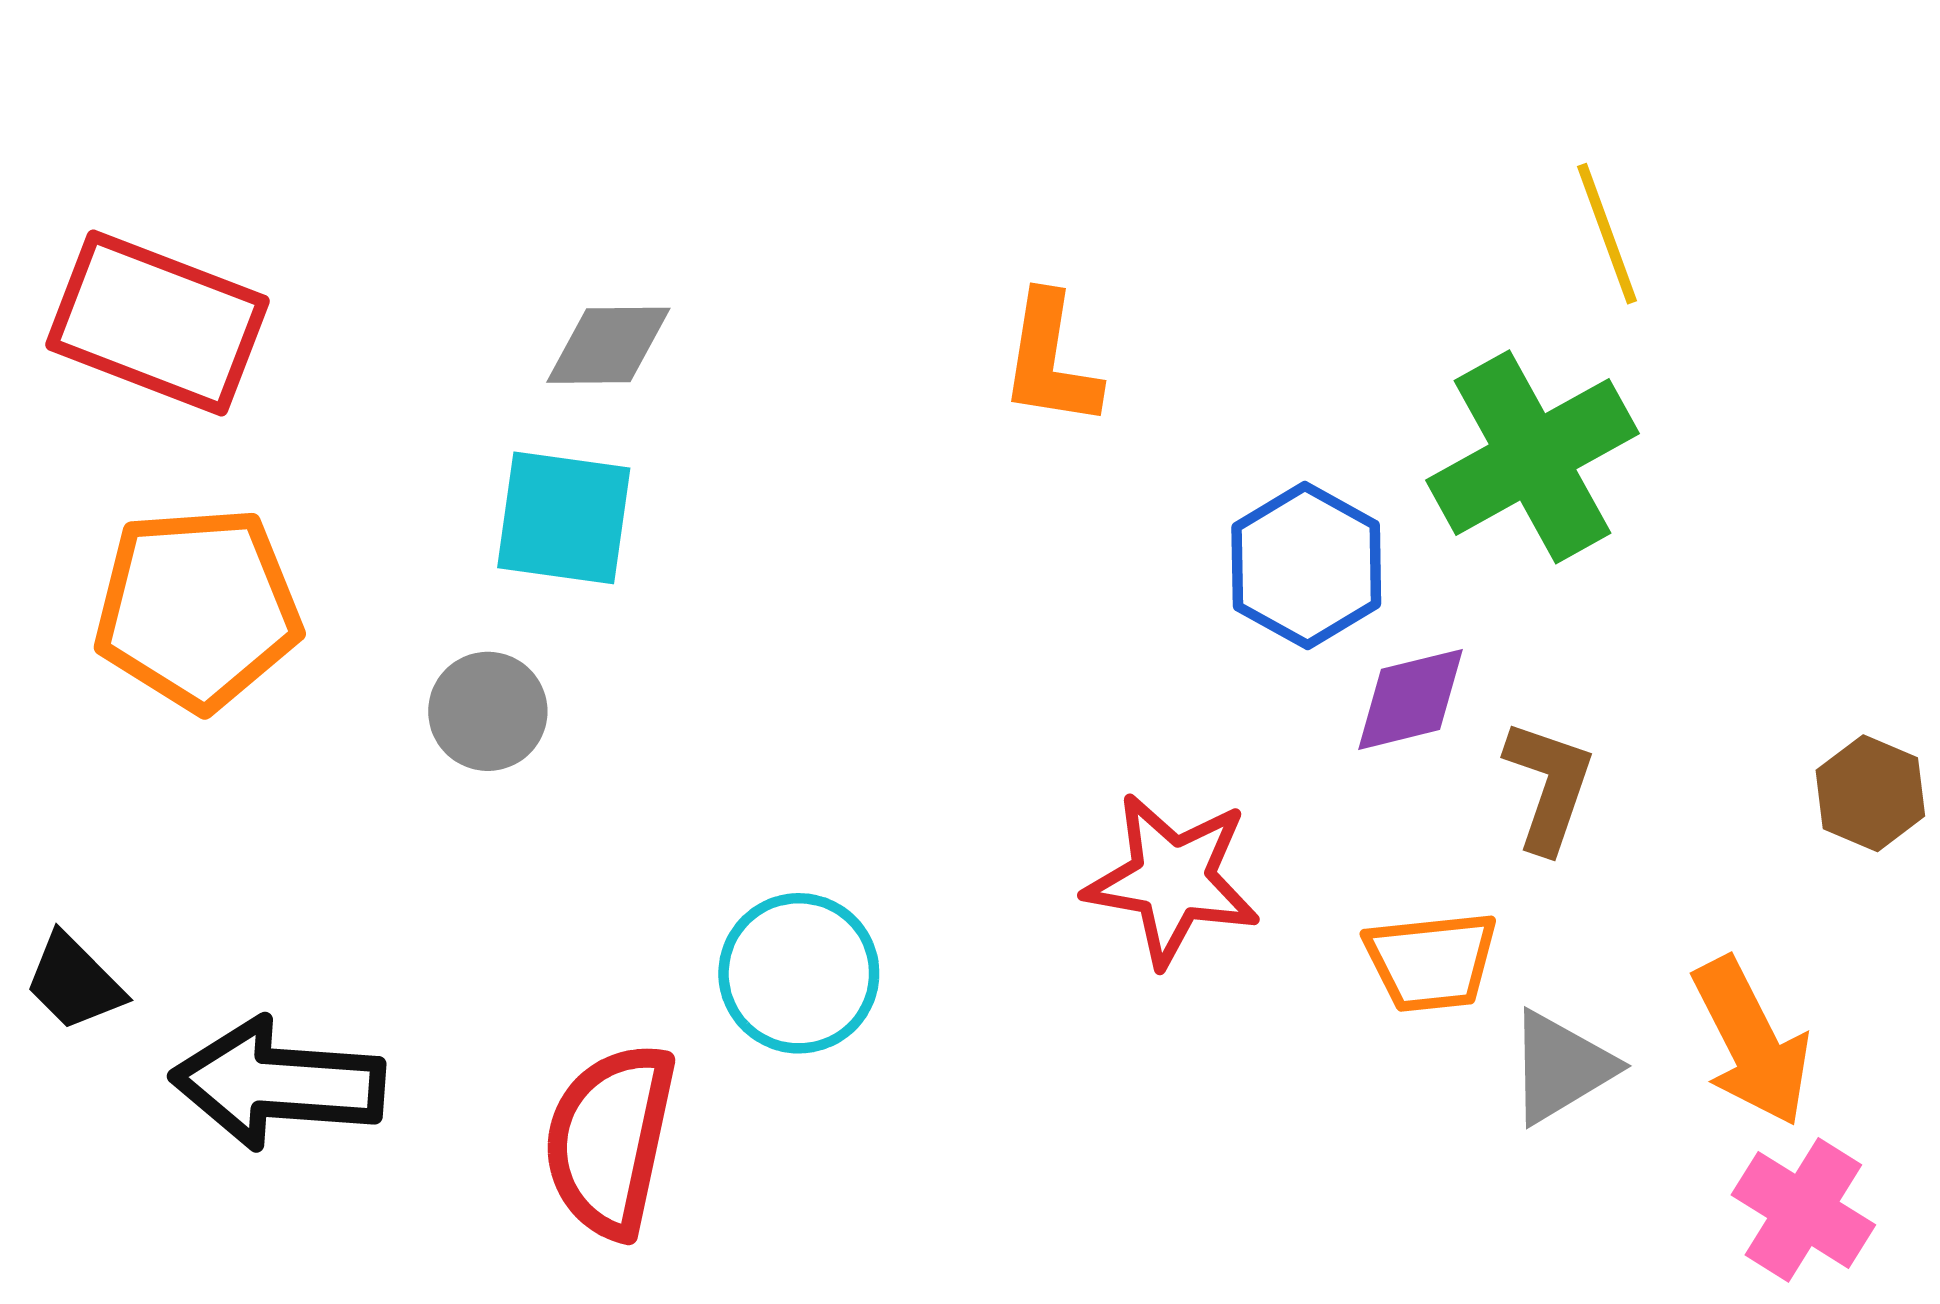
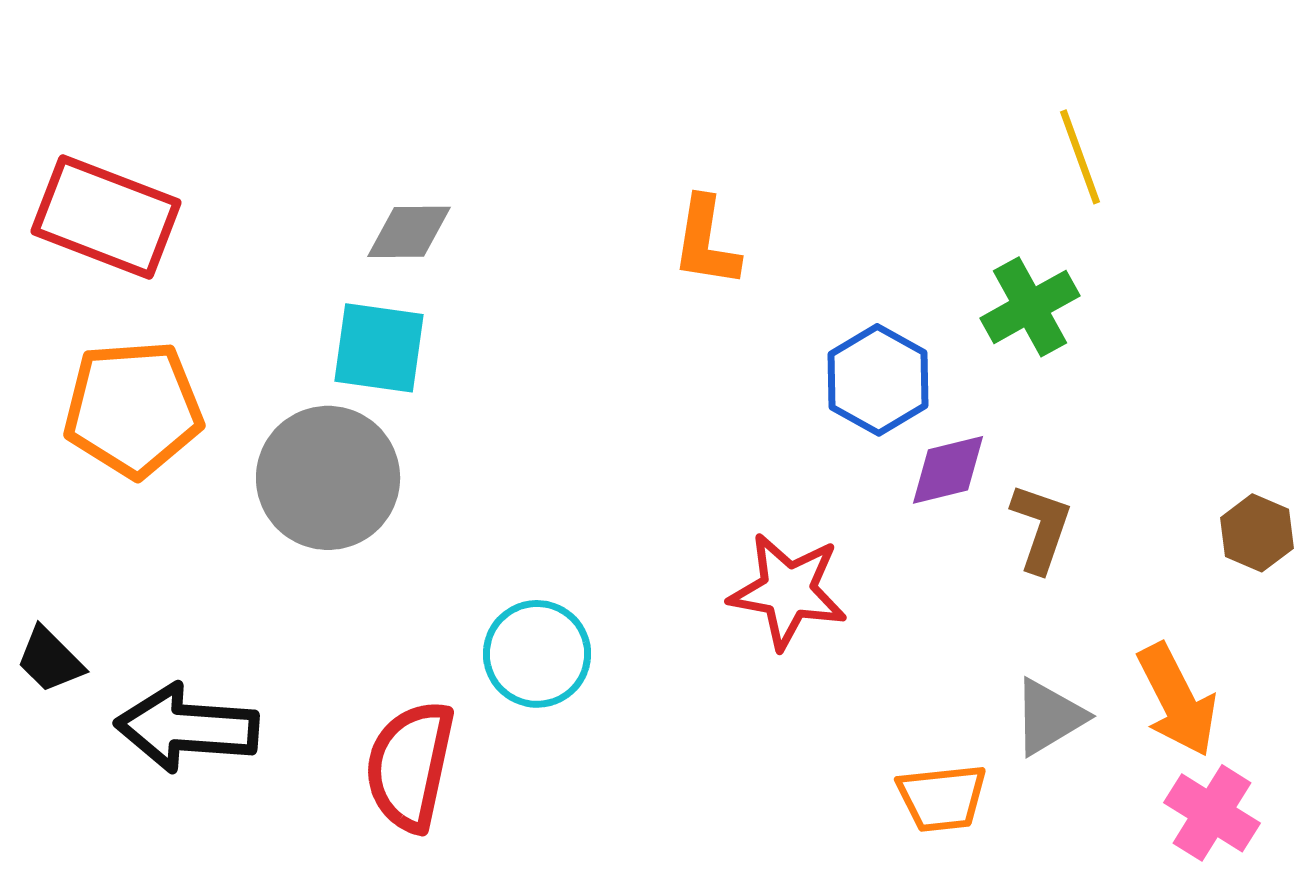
green cross: (1533, 457) -> (1030, 307), size x0.7
gray circle: (488, 711) -> (328, 478), size x1.8
orange trapezoid: (1431, 961) -> (942, 798), moved

